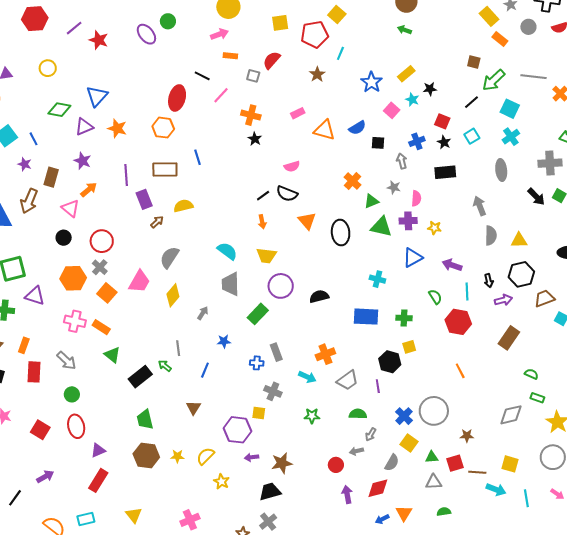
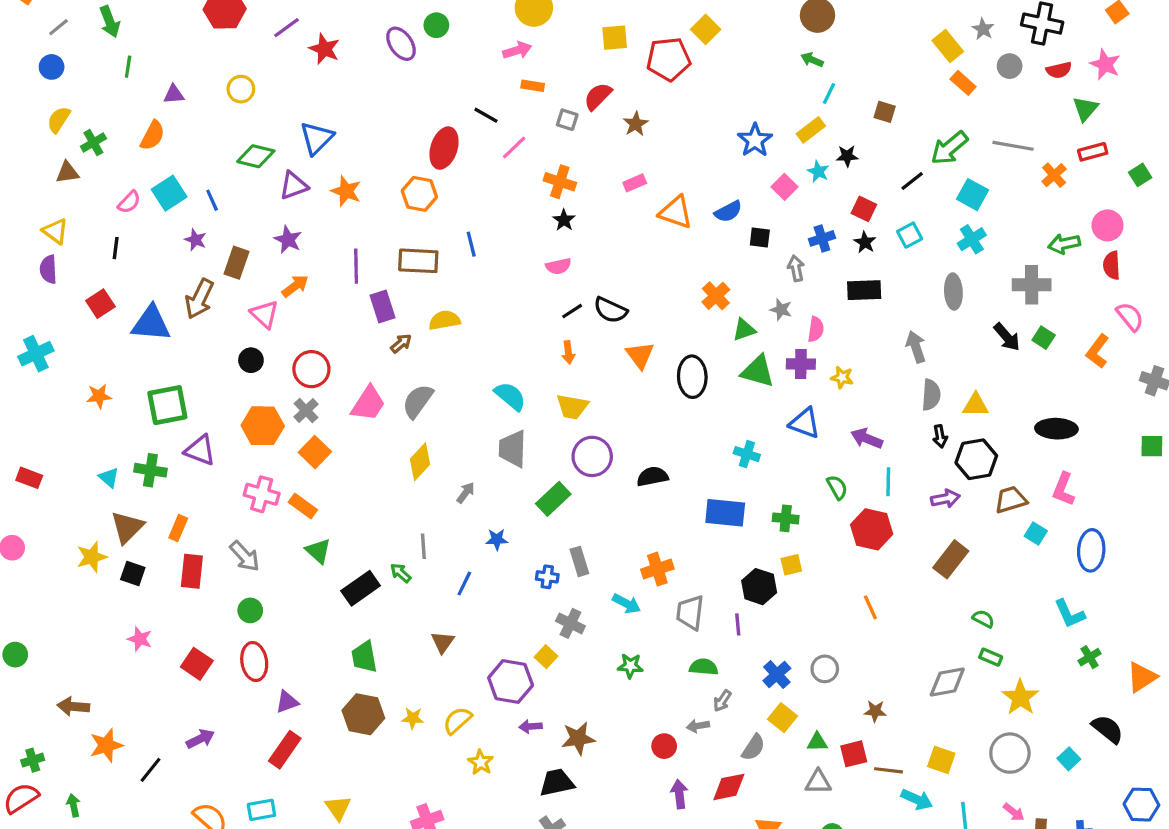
cyan line: (340, 53) -> (829, 94), moved
brown square: (474, 62) -> (885, 112), moved
brown star: (317, 74) -> (636, 124), moved
pink semicircle: (292, 166) -> (559, 266), moved
blue triangle: (413, 258) -> (805, 423), turned 45
black arrow: (489, 281) -> (940, 436), moved
pink trapezoid: (139, 282) -> (368, 403), moved
gray trapezoid: (348, 380) -> (690, 613), turned 130
gray circle: (434, 411) -> (825, 669), size x0.6
yellow square: (259, 413) -> (546, 657), turned 32

